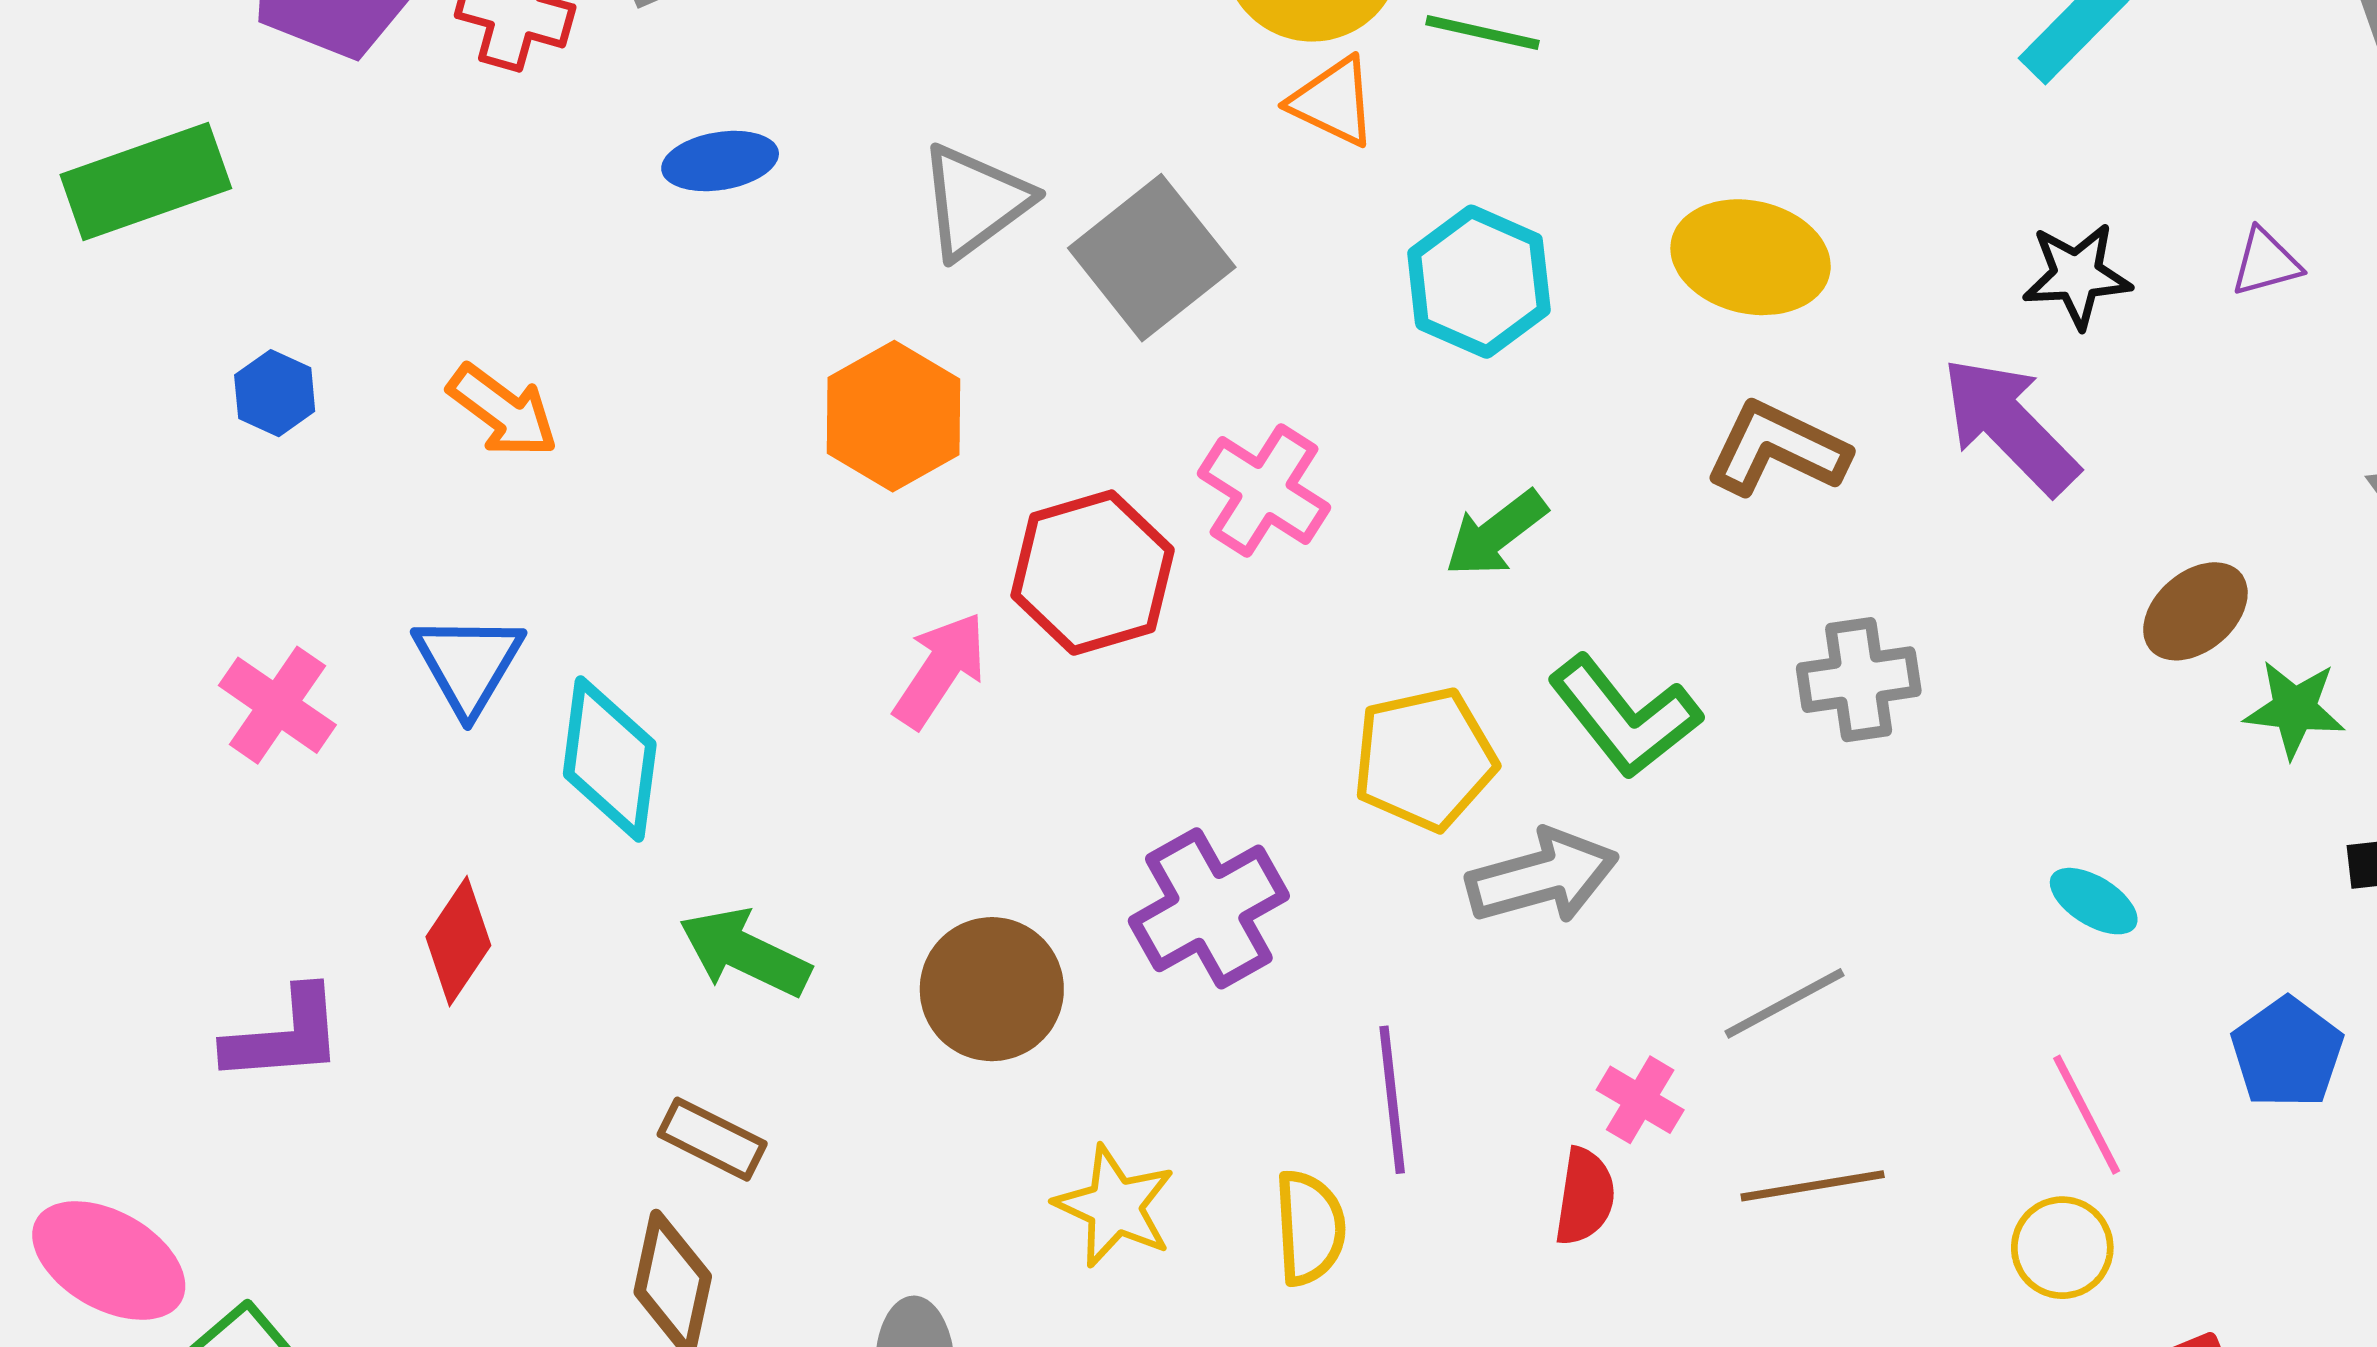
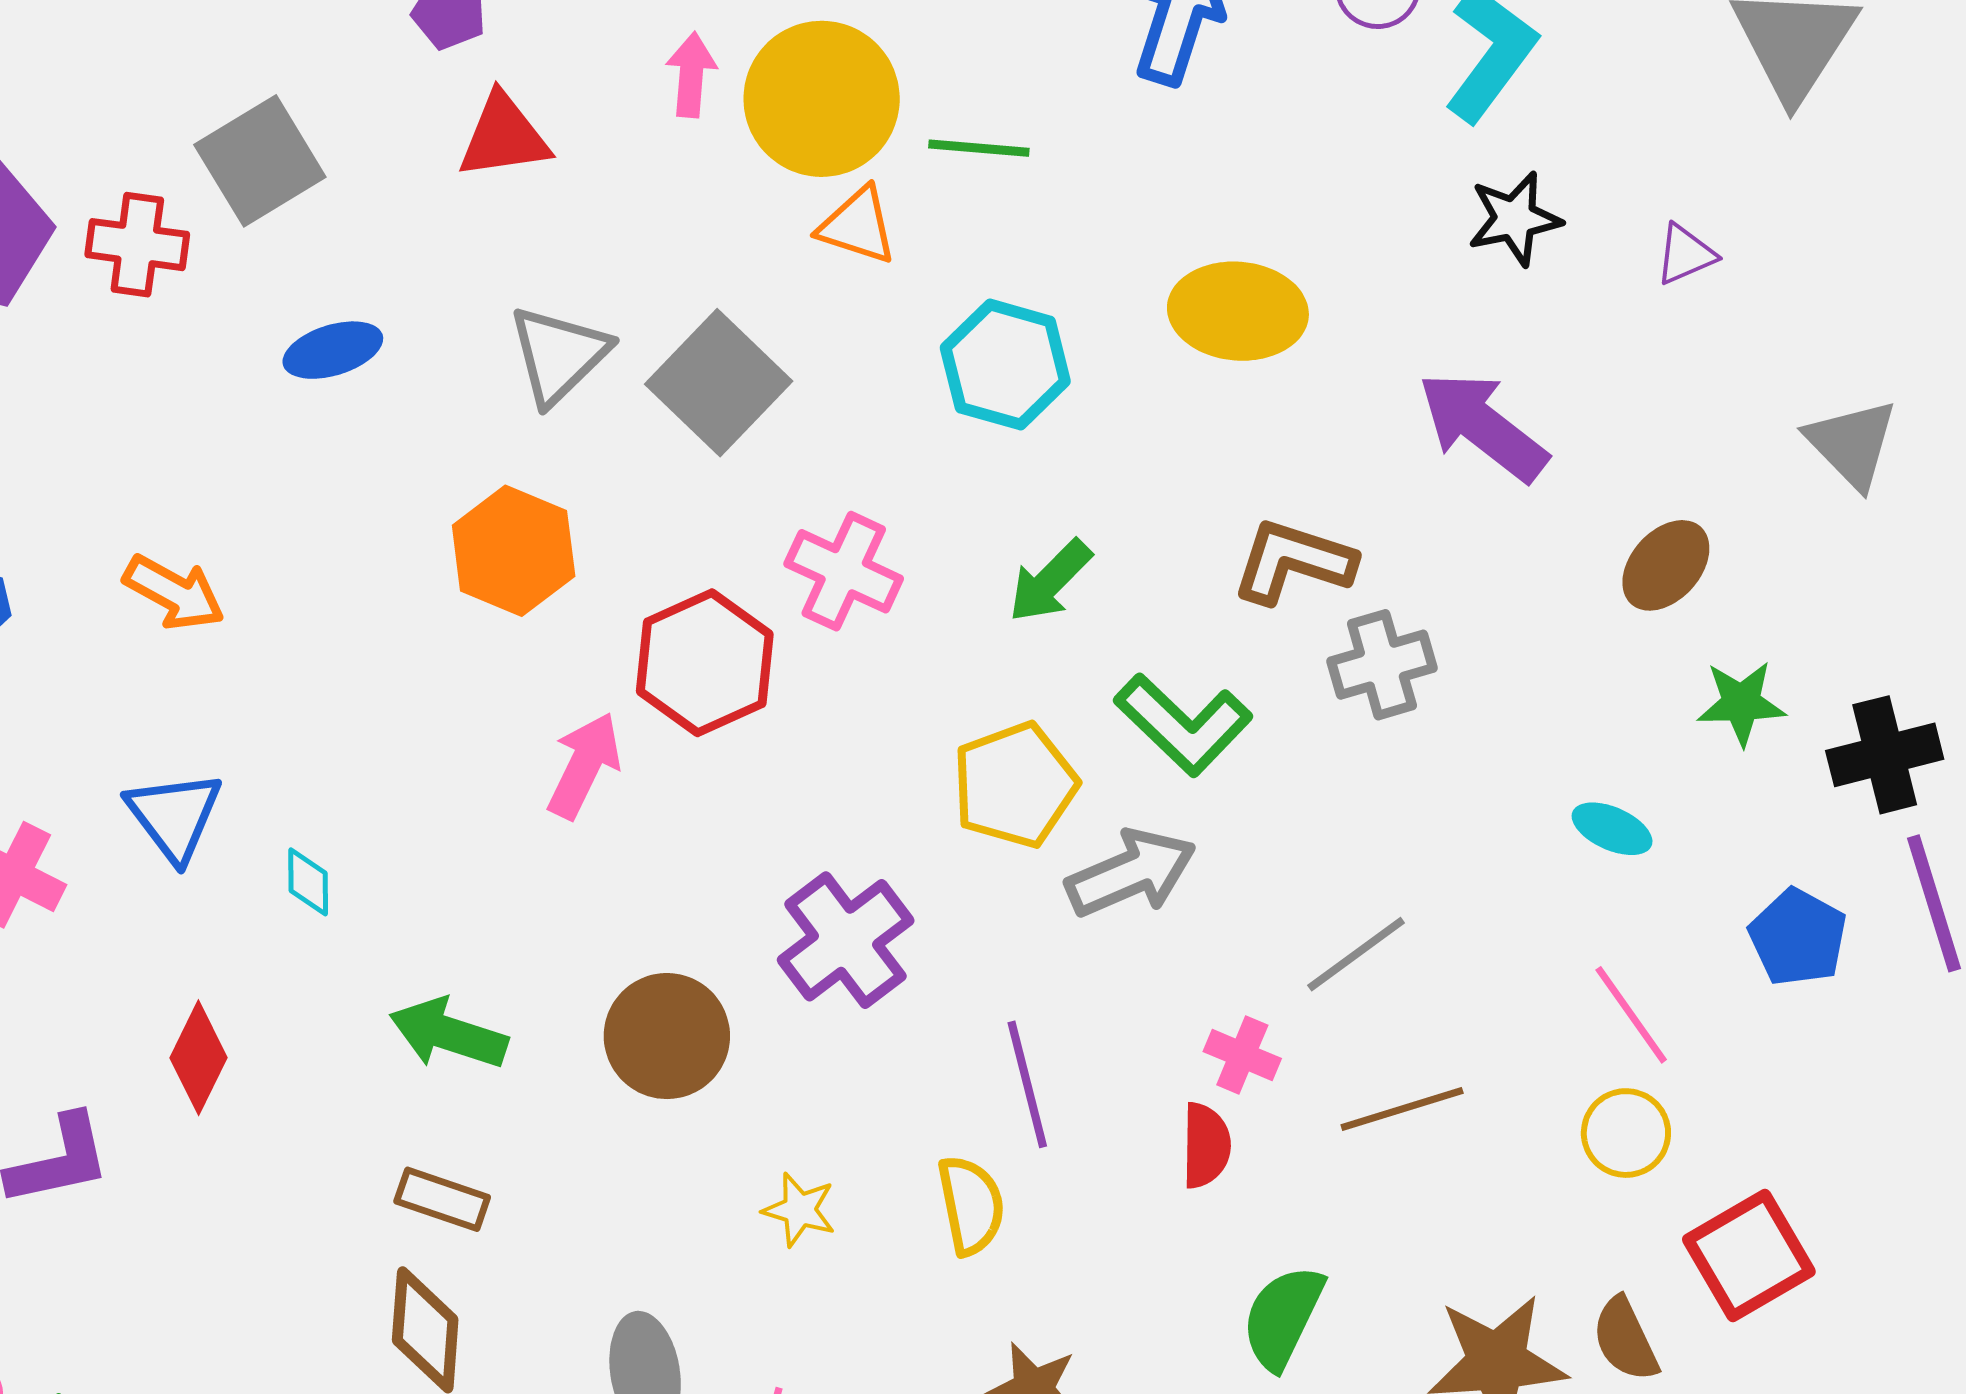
black star: (2077, 275) -> (1515, 219), moved
brown L-shape: (1777, 449) -> (1293, 562), moved
green star: (2294, 709) -> (1741, 703), moved
cyan diamond: (610, 759) -> (308, 882), size x0.5
yellow star: (1115, 1206) -> (799, 1210), size x0.7

